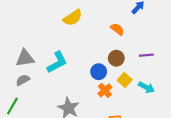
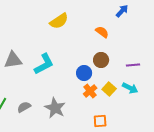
purple line: (146, 55) -> (133, 65), moved
gray semicircle: (23, 80) -> (24, 107), moved
yellow square: (125, 80) -> (109, 89), moved

